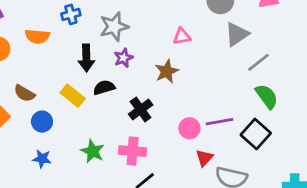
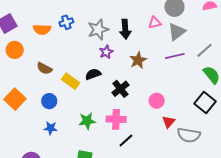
gray triangle: (237, 34) -> (177, 32), moved
orange semicircle: (37, 36) -> (42, 29), moved
pink triangle: (182, 36) -> (155, 23), moved
black arrow: (86, 58) -> (125, 29), moved
brown semicircle: (24, 93) -> (44, 68), moved
purple line: (220, 122) -> (175, 56), moved
green star: (93, 151) -> (87, 121), turned -30

